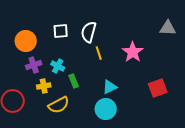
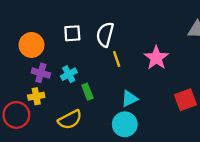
purple cross: (34, 65) -> (41, 73), turned 35
cyan cross: (58, 66) -> (69, 74), turned 32
yellow cross: (44, 86) -> (36, 96), moved

